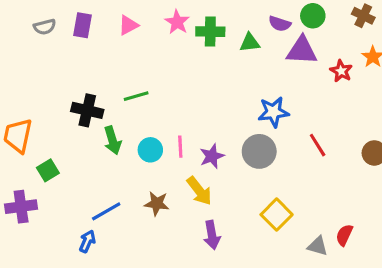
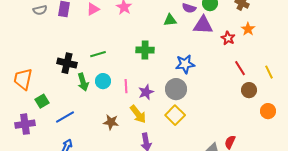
green cross: (210, 32) -> (145, 50), moved
red line: (318, 145) -> (240, 68), moved
cyan circle: (150, 150) -> (103, 81), moved
blue line: (106, 211) -> (65, 117), moved
yellow square: (277, 215) -> (175, 115), moved

